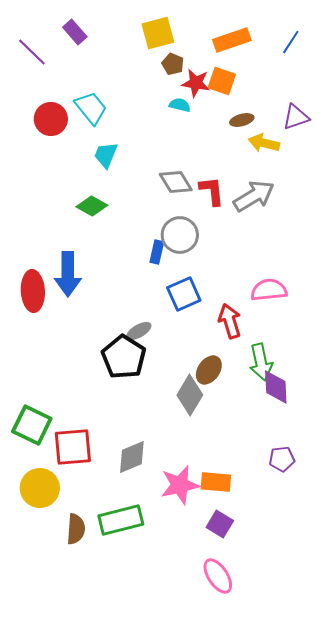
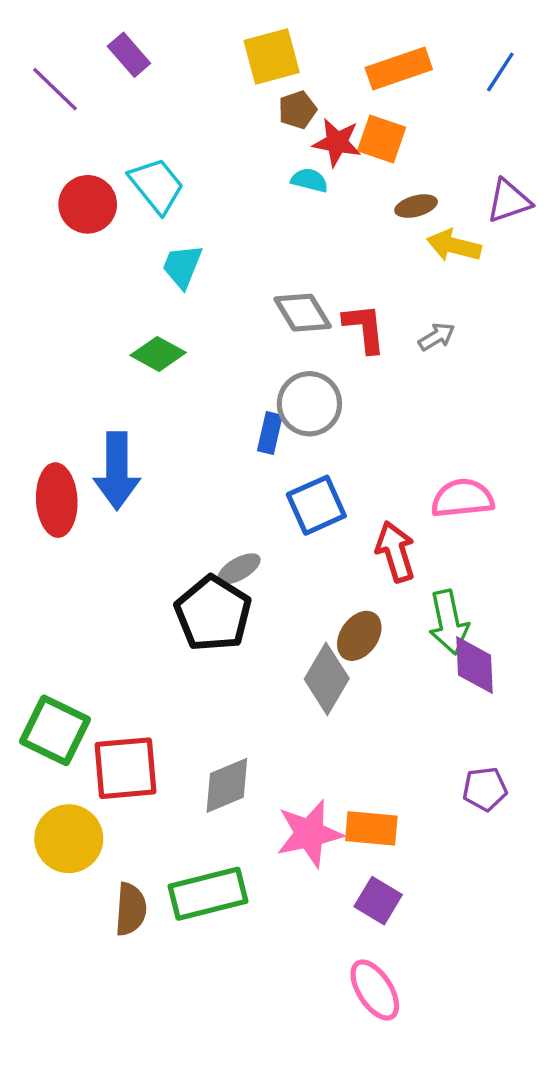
brown pentagon: (173, 64) -> (297, 110), turned 30
gray arrow: (254, 196) -> (437, 337), size x0.5

